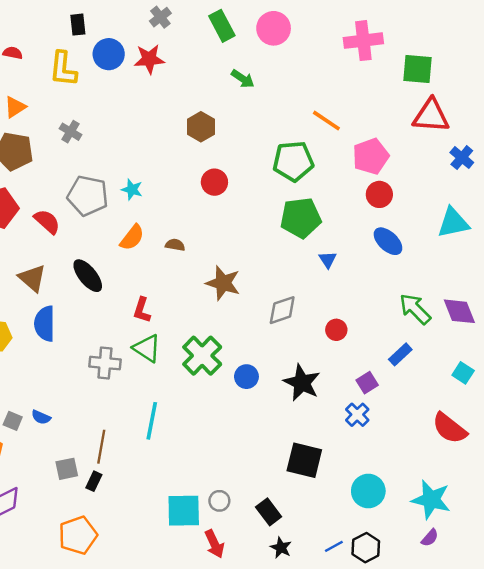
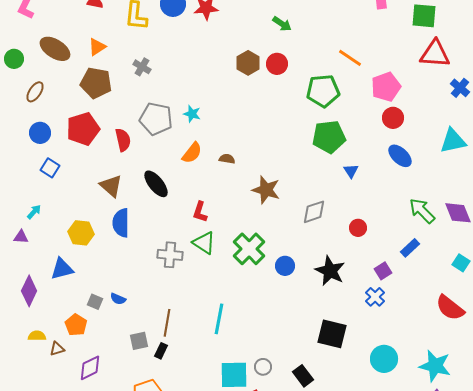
red circle: (214, 182) -> (277, 64), moved
red semicircle: (47, 222) -> (123, 140), turned 35
cyan line: (152, 421) -> (219, 319), moved

